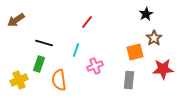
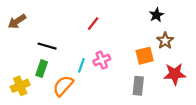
cyan line: (76, 50) -> (81, 65), moved
pink cross: (95, 66) -> (102, 60), moved
orange semicircle: (59, 80) -> (63, 86), turned 50

